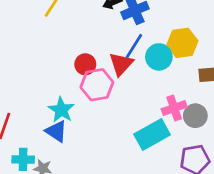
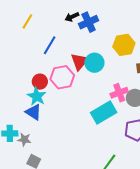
blue line: (134, 46) -> (50, 45), moved
cyan circle: (159, 57) -> (94, 63), moved
red circle: (85, 64) -> (40, 82), moved

